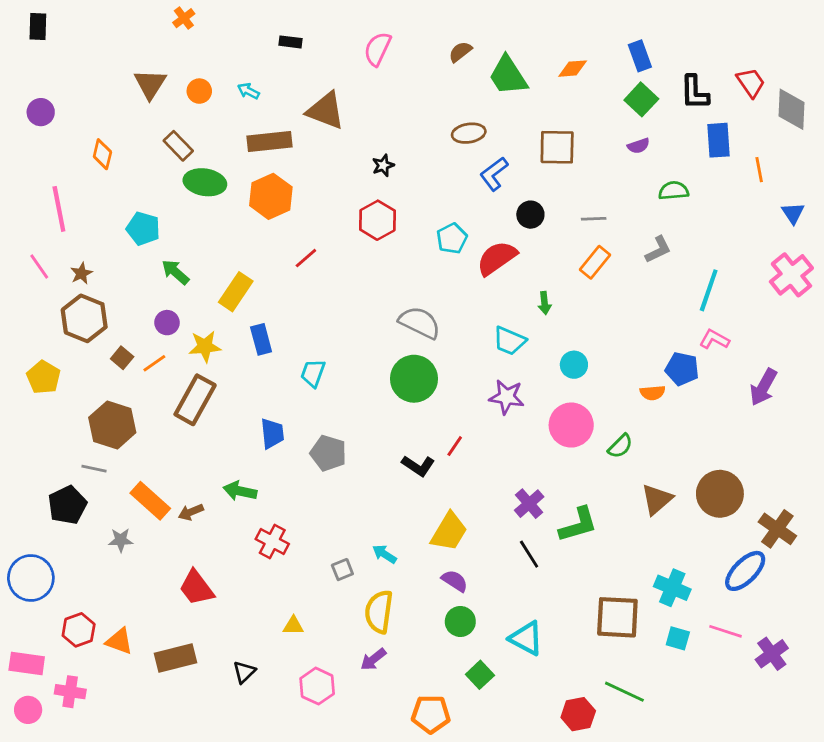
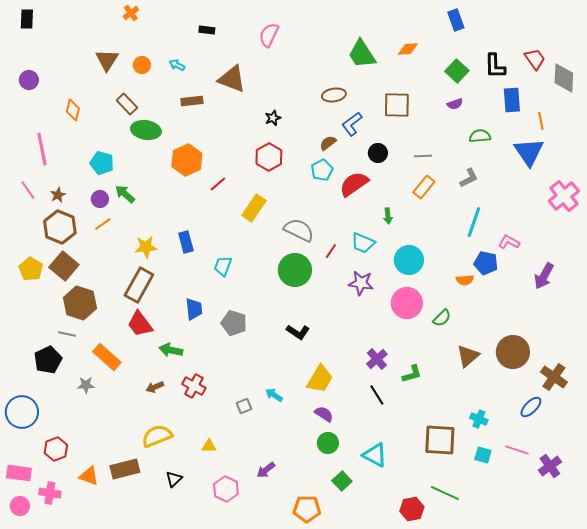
brown semicircle: (460, 52) -> (328, 143), moved
blue rectangle: (640, 56) -> (456, 20), moved
brown rectangle: (269, 142) -> (192, 101), size x0.7
orange hexagon: (271, 196) -> (187, 160), moved
blue triangle: (793, 213) -> (529, 152), moved, size x1.8
cyan line: (709, 290) -> (474, 222), moved
yellow rectangle: (236, 292) -> (254, 208), moved
purple circle: (167, 323) -> (100, 199), moved
brown square: (122, 358) -> (64, 266), moved, size x1.8
orange line: (154, 363) -> (103, 224), moved
cyan circle: (574, 365) -> (409, 260), size x1.5
red line: (455, 446) -> (331, 251), moved
brown arrow: (191, 512) -> (155, 387), moved
green L-shape: (578, 525) -> (412, 374), size x0.7
blue ellipse: (745, 571) -> (531, 407), size x0.7
red trapezoid: (196, 588) -> (140, 324), moved
cyan cross: (672, 588) -> (479, 419), size x0.7
yellow semicircle: (379, 612) -> (157, 436), moved, turned 60
orange triangle: (119, 641) -> (89, 476), moved

